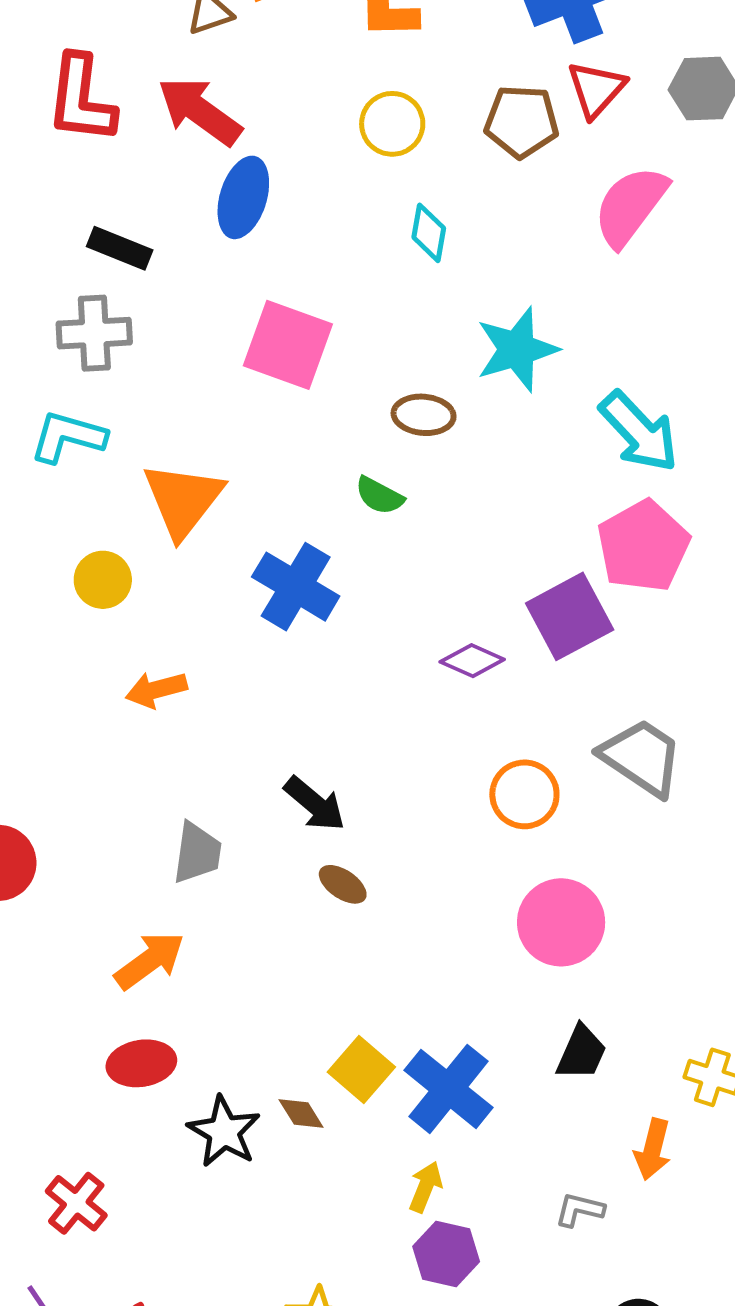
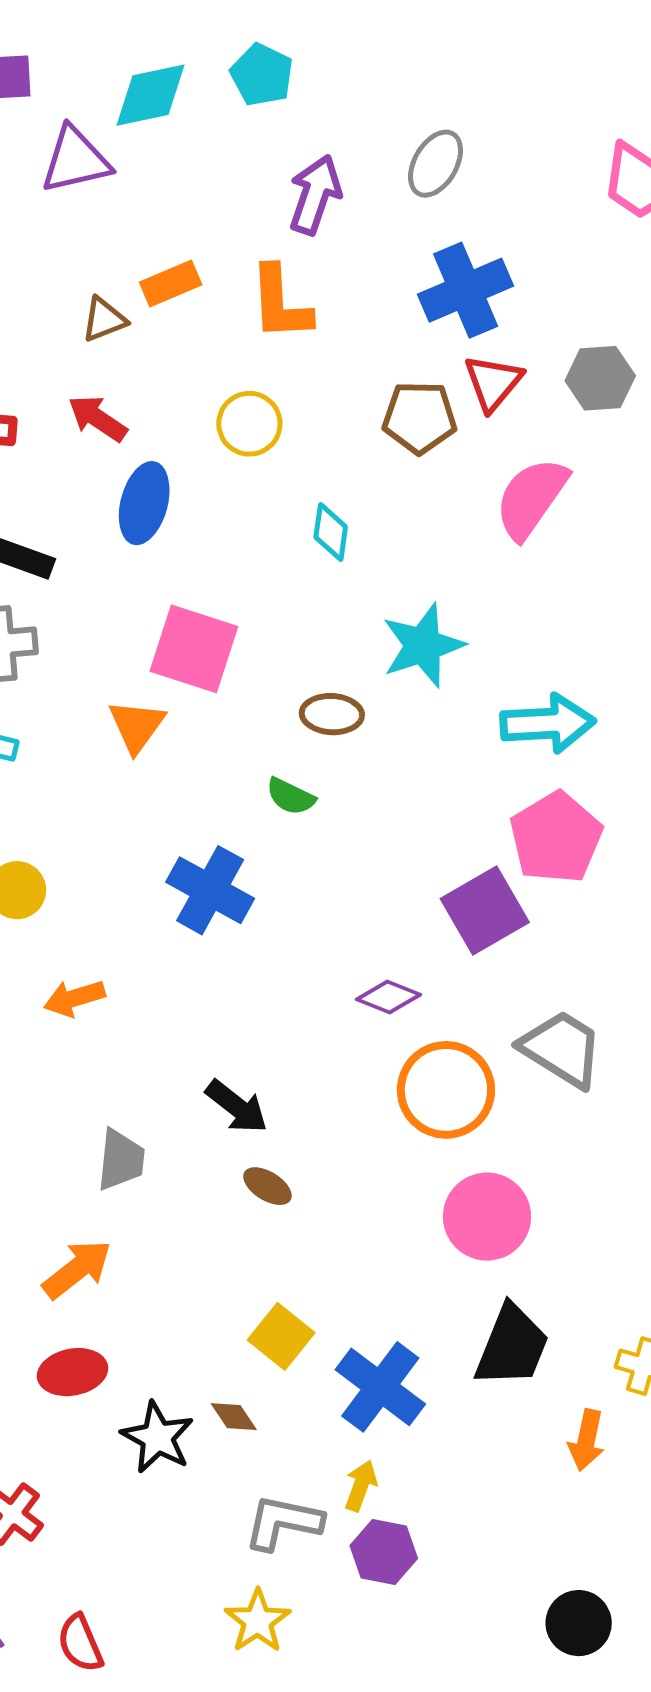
red arrow: (200, 111) -> (97, 418), size x0.7
yellow circle: (392, 124) -> (249, 424), moved
cyan arrow: (639, 432) -> (548, 723), turned -48
orange triangle: (183, 500) -> (137, 726), moved, size x0.7
purple diamond: (472, 661) -> (388, 997), moved
orange circle: (524, 794) -> (446, 1090), size x1.4
black trapezoid: (581, 1053) -> (512, 1346), size x1.5
yellow square: (361, 1070) -> (281, 1336), moved
gray L-shape: (580, 1210) -> (283, 1522), moved, size x1.6

